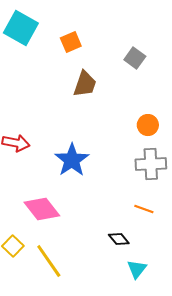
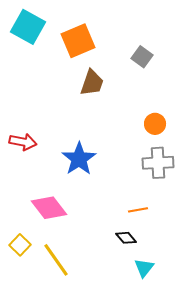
orange square: (71, 42) -> (78, 41), size x1.6
orange line: (144, 209) -> (138, 210), moved, turned -30

